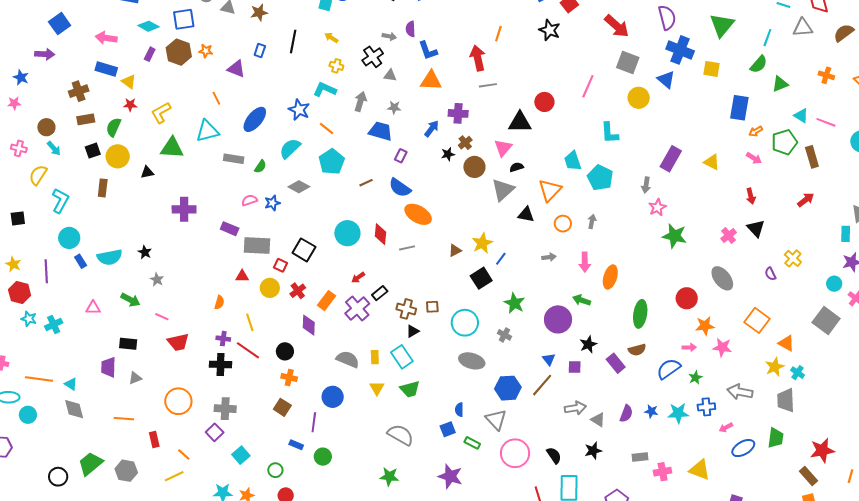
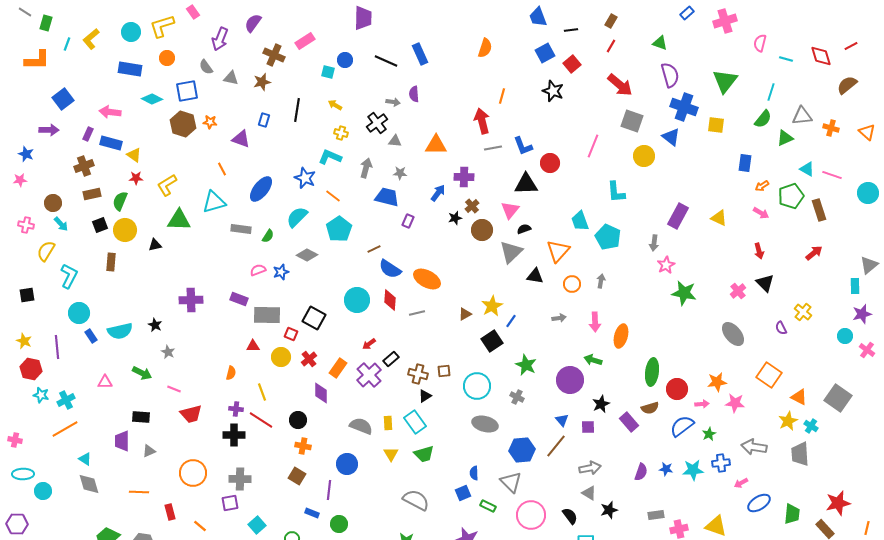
gray triangle: (803, 28) -> (802, 116), moved
blue L-shape: (428, 50) -> (523, 146), moved
purple rectangle: (150, 54) -> (88, 134), moved
blue rectangle: (739, 108) -> (745, 163), size x0.7
blue semicircle: (400, 188) -> (390, 269), moved
purple cross: (184, 209) -> (191, 300), moved
red circle: (687, 298) -> (677, 389), moved
gray square: (826, 320) -> (838, 398), moved
orange line: (39, 379) -> (65, 429), moved, turned -36
gray triangle: (598, 420) -> (589, 493), moved
purple square: (215, 432) -> (230, 503), turned 36
green trapezoid: (776, 438) -> (792, 514), moved

